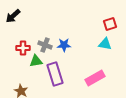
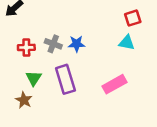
green triangle: (36, 61) -> (34, 78), moved, turned -48

